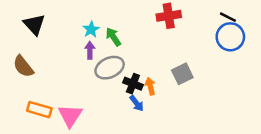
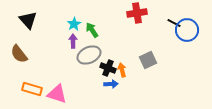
black line: (228, 17) -> (174, 23), moved
blue arrow: (137, 103) -> (111, 84), turned -56
pink triangle: (70, 116) -> (57, 94), turned -45

